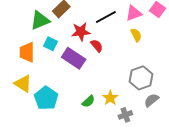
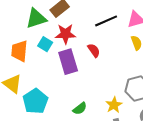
red star: (81, 32) -> (65, 34), moved
purple rectangle: (74, 58) -> (68, 62), turned 35
yellow star: (110, 98) -> (114, 105), moved

